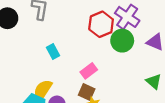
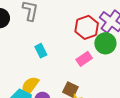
pink rectangle: (89, 71) -> (84, 59), moved

